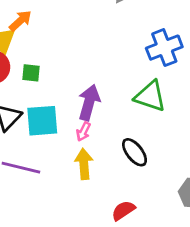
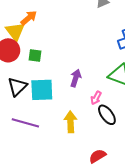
purple arrow: (89, 102) -> (76, 78), size x0.7
pink arrow: (83, 132) -> (96, 98), moved

